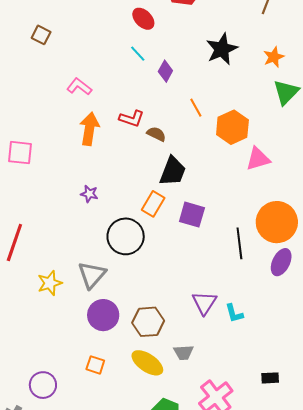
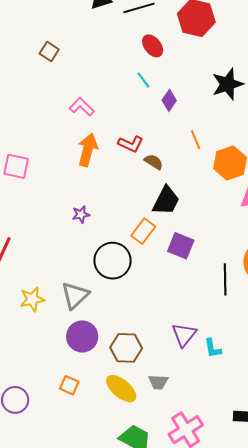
purple star: (89, 194) -> (81, 214), turned -30

